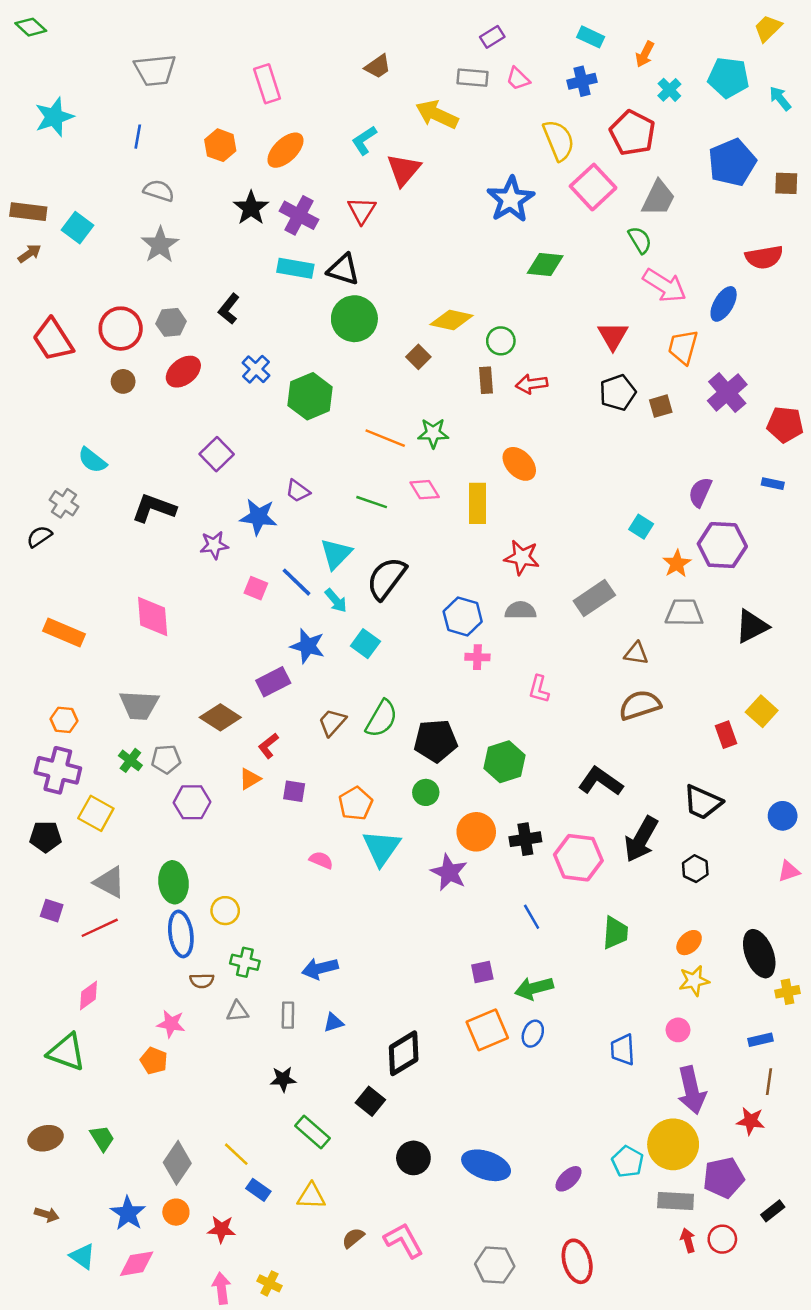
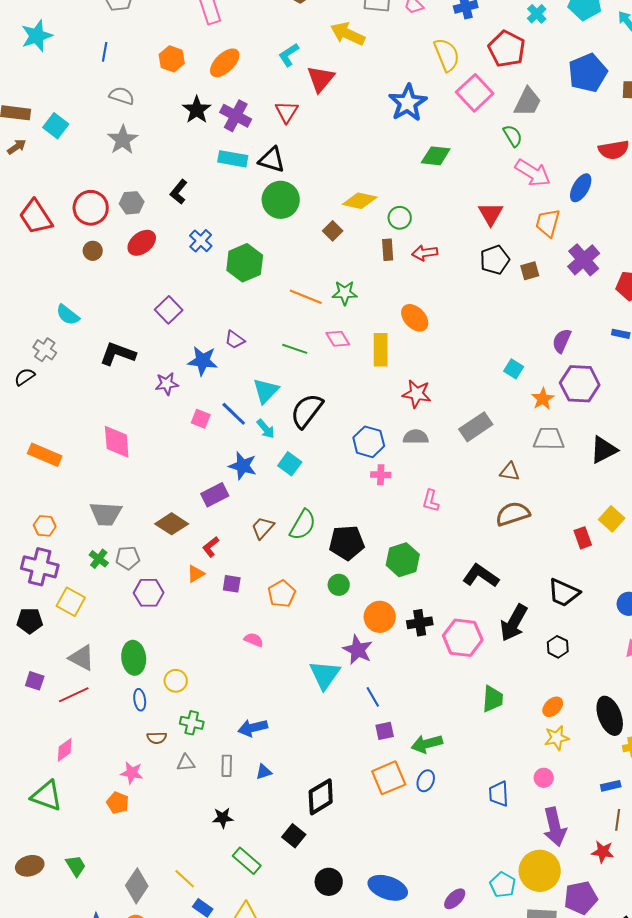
cyan triangle: (381, 848) -> (325, 675), moved
blue line: (532, 917) -> (373, 697), moved
blue ellipse: (181, 934) -> (140, 700), size x0.6

